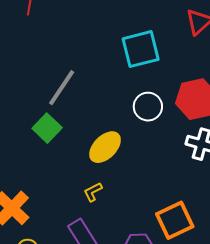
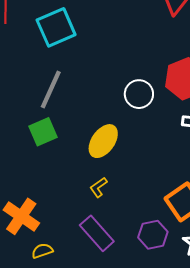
cyan square: (141, 49) -> (56, 27), moved
green square: (47, 128) -> (43, 132), turned 32

